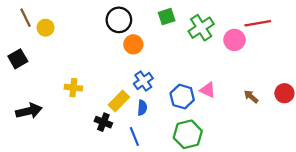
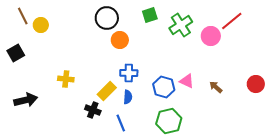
red line: (258, 23) -> (232, 21), turned -30
blue cross: (143, 81) -> (129, 73), turned 36
brown arrow: (251, 97) -> (216, 87), moved

